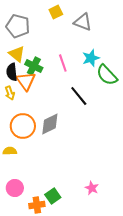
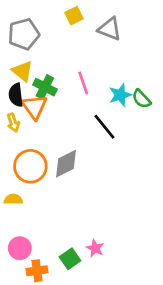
gray pentagon: (18, 26) -> (24, 34), turned -30
cyan star: (91, 58) -> (120, 95), moved
green semicircle: (107, 75) -> (141, 99), size x0.7
pink star: (92, 188) -> (95, 248), moved
orange cross: (37, 205) -> (37, 271), moved

